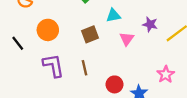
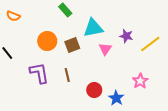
cyan triangle: (113, 15) -> (93, 28), size x1.5
orange circle: (48, 30) -> (47, 41), moved

